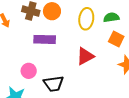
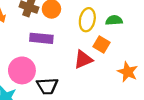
orange square: (116, 39) -> (102, 44), moved
pink circle: (29, 71) -> (22, 70), size x1.6

